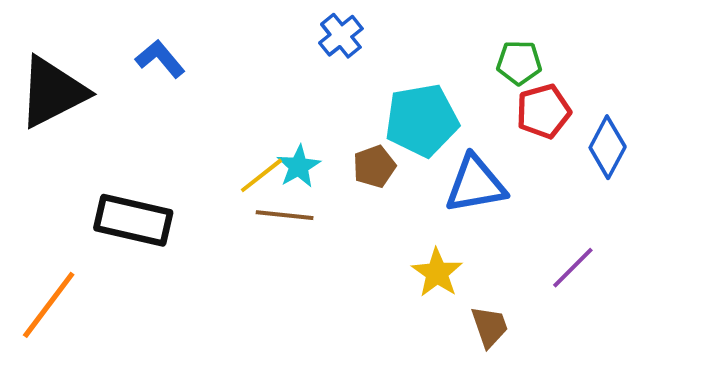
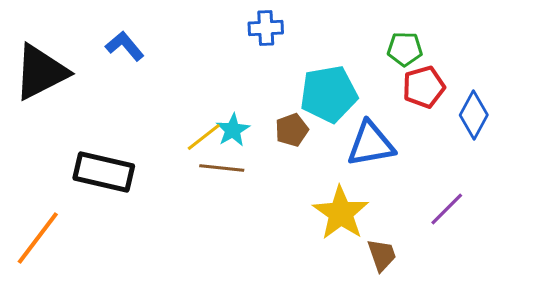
blue cross: (341, 36) -> (266, 28), turned 36
yellow star: (437, 273) -> (341, 213), size x1.4

